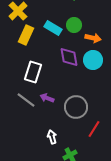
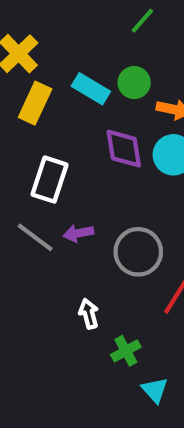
purple arrow: (47, 98) -> (78, 233), turned -32

